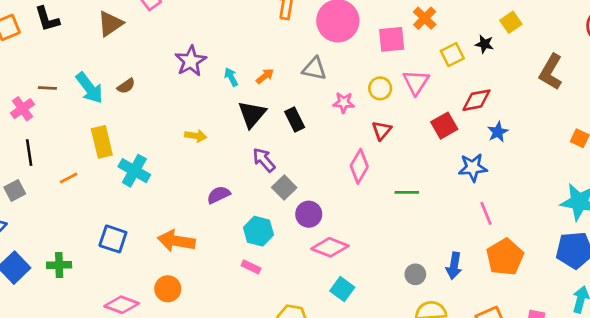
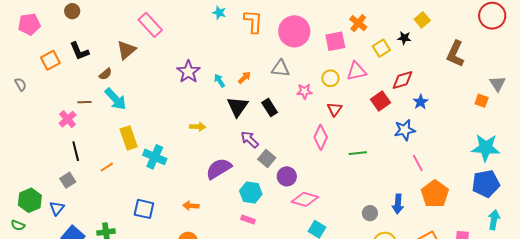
pink triangle: (416, 82) -> (356, 71), turned 50
brown semicircle: (126, 86) -> (105, 74), moved
purple semicircle: (219, 195) -> (219, 169), size x1.5
orange arrow: (176, 241) -> (191, 206), size x0.6

